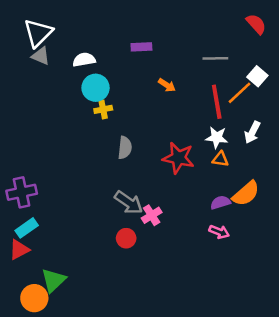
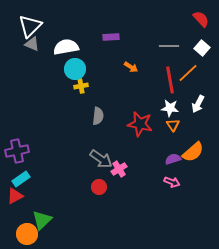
white semicircle: (84, 60) -> (66, 47), size x1.4
white square: (257, 76) -> (202, 48), moved
orange triangle: (220, 159) -> (173, 125), turned 48

